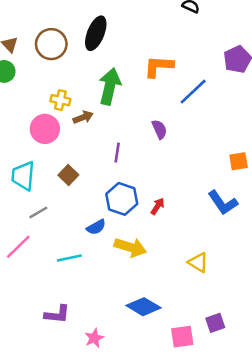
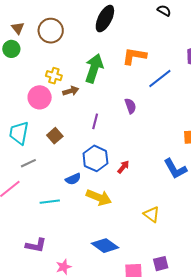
black ellipse: (96, 33) -> (105, 19), moved

